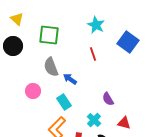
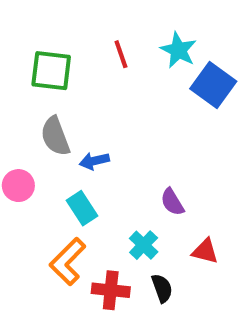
cyan star: (96, 25) -> (178, 50), moved
red line: (93, 54) -> (121, 54), moved
blue arrow: (70, 79) -> (94, 161), turned -48

